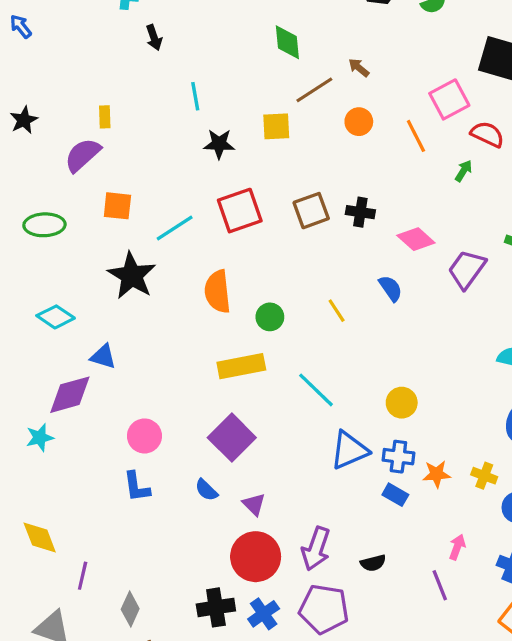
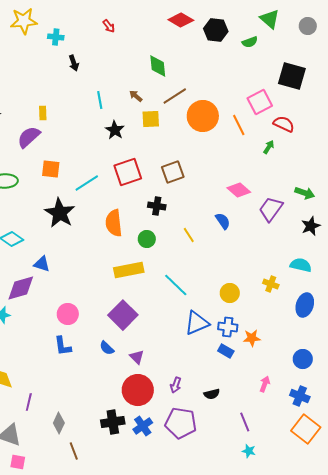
brown arrow: (359, 68) -> (136, 96), moved
orange circle: (359, 122) -> (203, 116), size x1.8
black star: (219, 144) -> (115, 130), turned 30
black cross: (360, 212) -> (157, 206), moved
yellow cross: (484, 476) -> (271, 284), moved
purple arrow: (316, 549) -> (176, 385), size x0.6
purple line: (440, 585) -> (245, 422), moved

